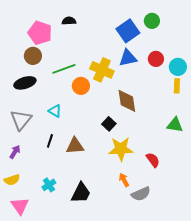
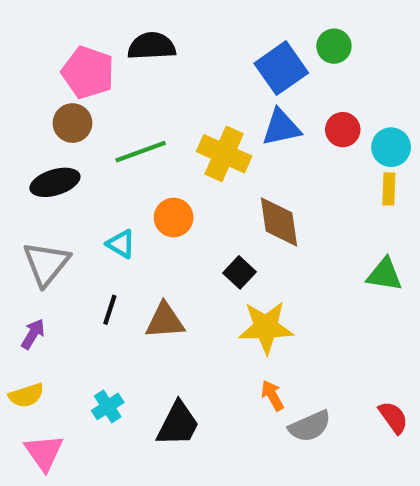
black semicircle: (69, 21) -> (152, 46), size x1.5
orange circle: (81, 86) -> (174, 217), moved
red semicircle: (153, 160) -> (393, 417), moved

